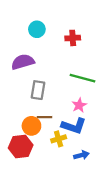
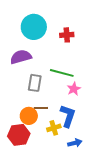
cyan circle: (37, 29) -> (34, 27), size x1.6
green line: (82, 78) -> (62, 73), moved
pink star: (79, 105) -> (74, 89), moved
blue L-shape: (74, 126) -> (68, 116), turned -90

